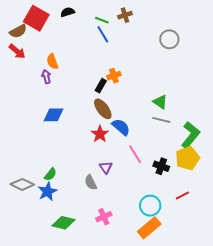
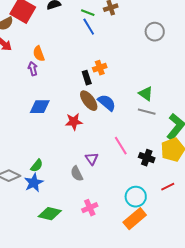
black rectangle: (101, 86) -> (87, 78), turned -48
blue semicircle: (121, 127) -> (107, 103), moved
red star: (100, 134) -> (74, 122), moved, turned 30

